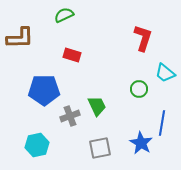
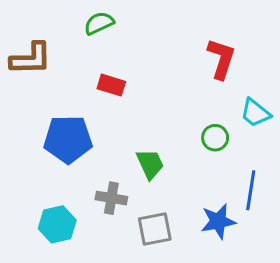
gray cross: (70, 116) -> (111, 198), moved, turned 30
blue star: (141, 143) -> (218, 221), turned 30

